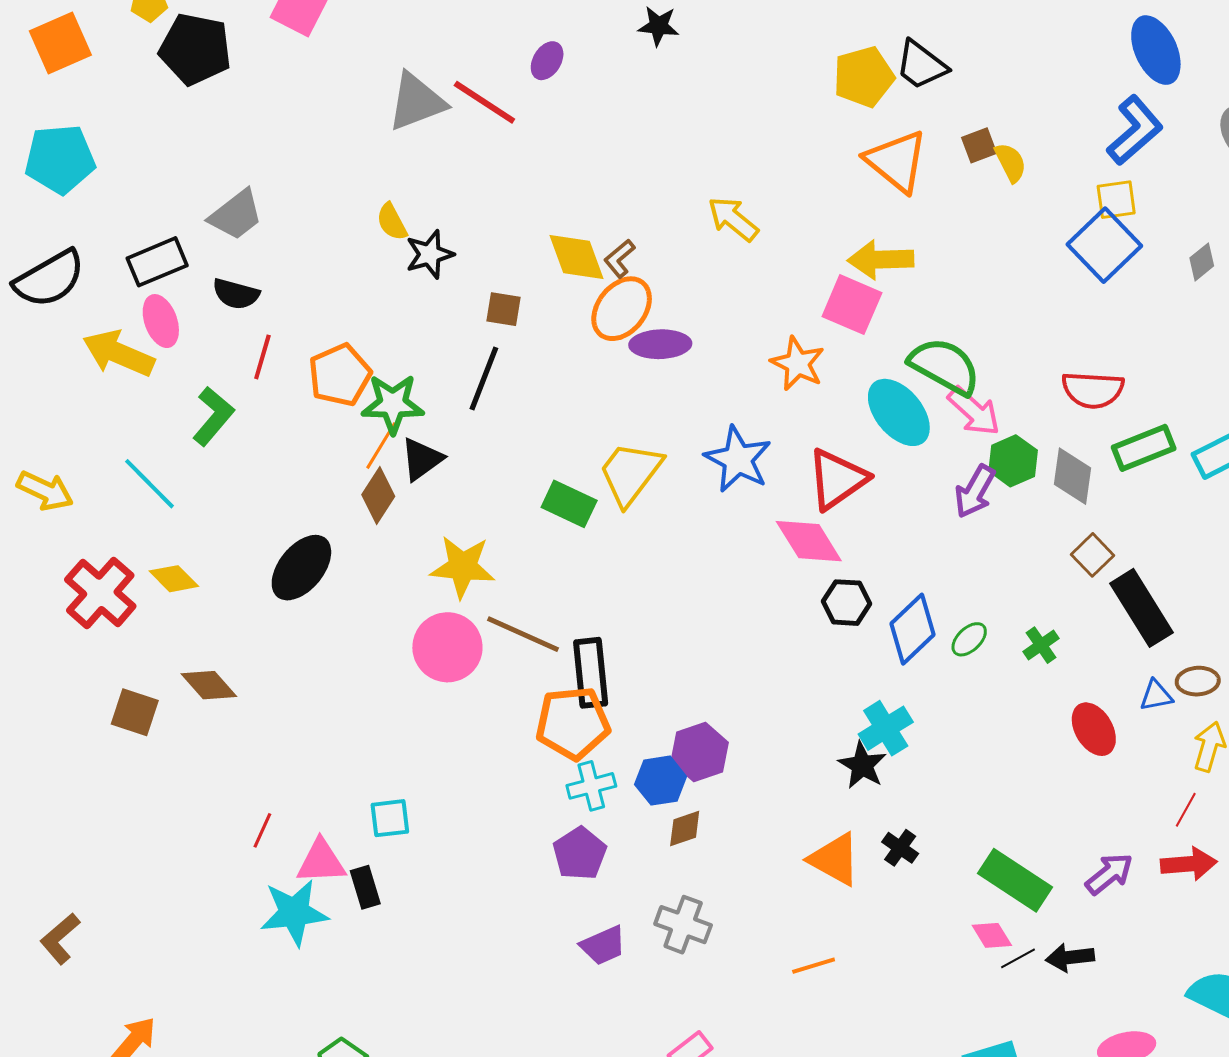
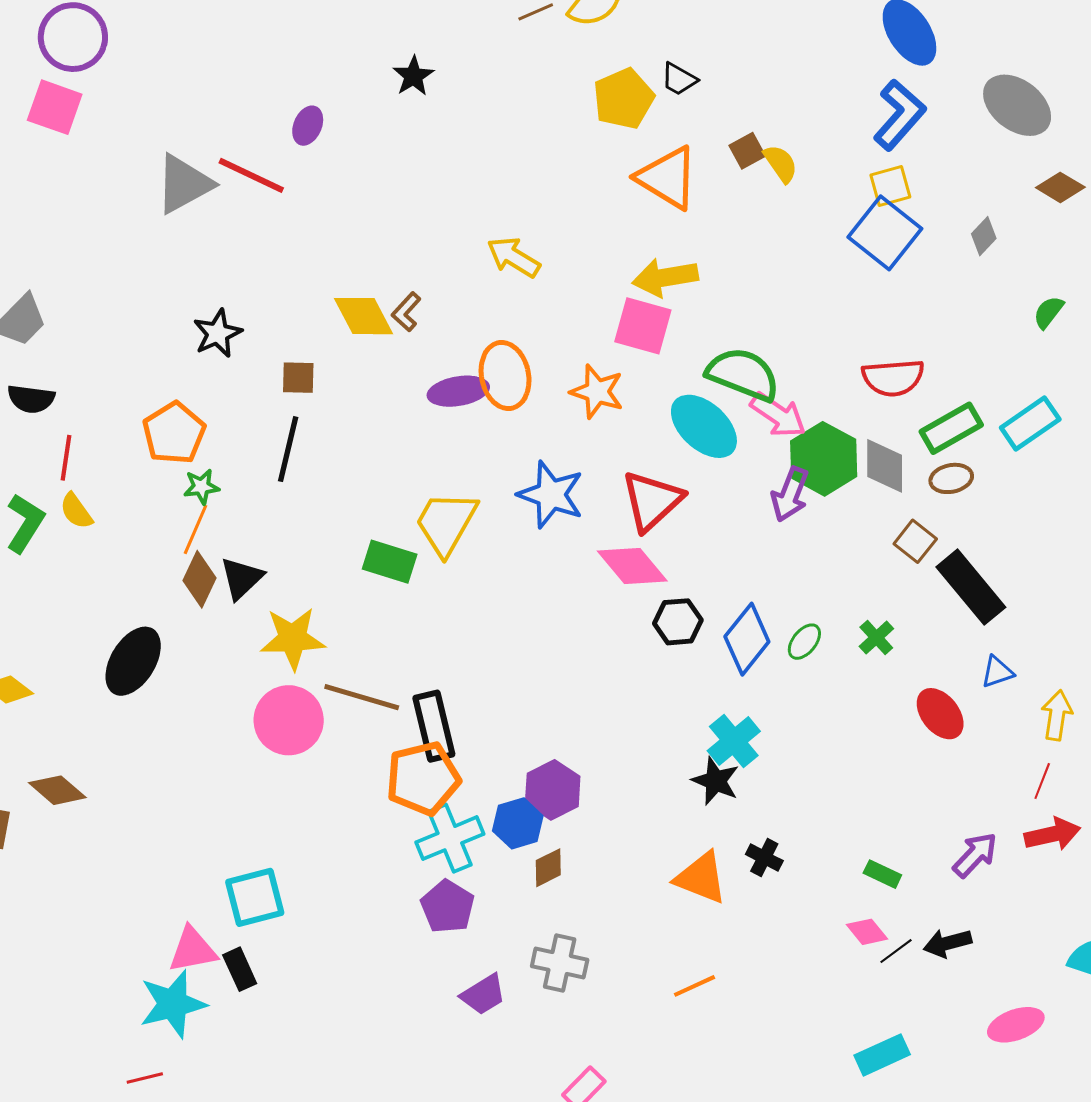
black star: (658, 26) -> (413, 76), turned -30
black trapezoid: (921, 65) -> (679, 79), size x0.7
yellow semicircle: (392, 222) -> (76, 511), moved
orange ellipse: (622, 309) -> (505, 376), moved, turned -42
orange pentagon: (340, 375) -> (174, 433), moved
green star: (393, 404) -> (201, 487), size x0.6
black triangle: (422, 459) -> (242, 578), moved
green hexagon: (1013, 461) -> (824, 459), size x1.4
brown ellipse: (1198, 681) -> (951, 478), moved
cyan cross: (591, 786) -> (450, 838), size x1.4
cyan square: (390, 818) -> (255, 897), size x1.4
red line: (262, 830) -> (145, 1078), moved, turned 60
green rectangle: (1015, 880) -> (882, 874), size x0.5

